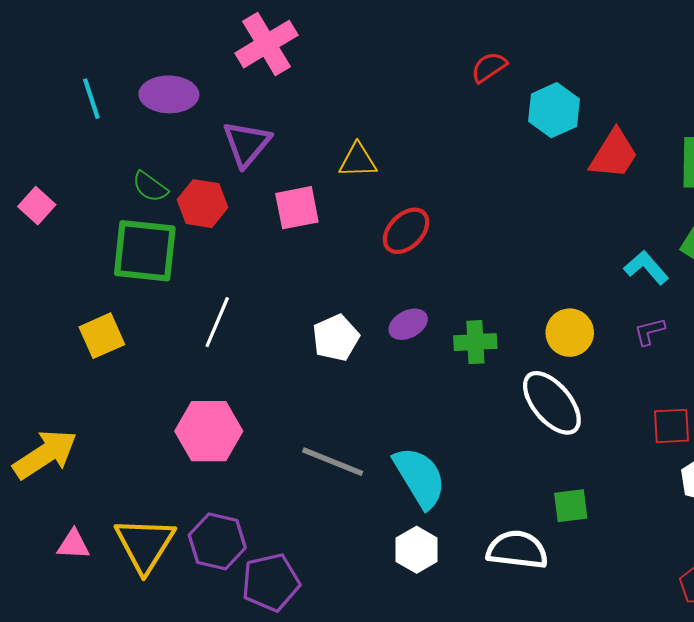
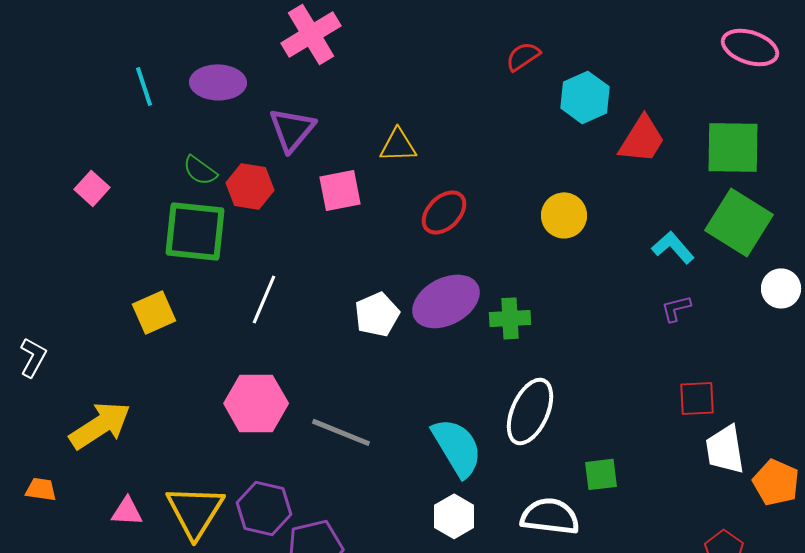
purple ellipse: (408, 324) -> (446, 301), size x1.8
yellow circle: (570, 333) -> (564, 215), moved
white ellipse: (552, 403) -> (530, 411), moved, turned 64
gray line: (333, 462) -> (341, 432), moved

